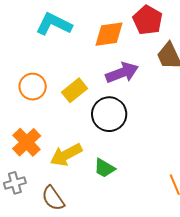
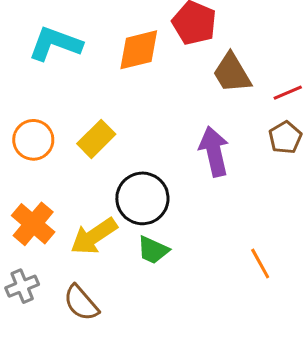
purple arrow: (122, 73) -> (214, 151), moved, turned -76
black circle: (109, 114) -> (142, 198), moved

